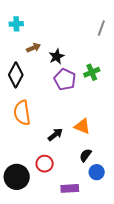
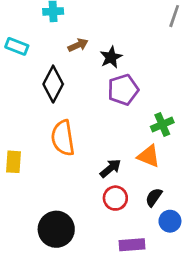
green cross: (92, 72) -> (162, 124), moved
purple pentagon: (65, 79) -> (123, 90), turned 30
red circle: (45, 164) -> (115, 198), moved

